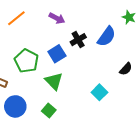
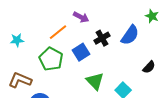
orange line: (16, 18) -> (58, 32), moved
green triangle: (54, 81) -> (95, 81), moved

